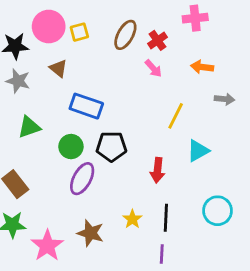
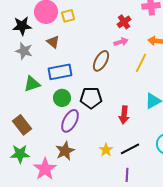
brown ellipse: (125, 35) -> (101, 61), moved
pink arrow: (153, 68) -> (121, 42), turned -64
blue rectangle: (86, 106) -> (60, 72), moved, turned -30
yellow line: (176, 116) -> (141, 63), moved
black line: (166, 218) -> (130, 149), turned 60
brown star: (91, 233) -> (65, 151), moved, turned 30

